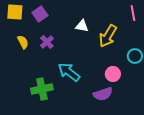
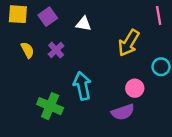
white triangle: (82, 26) -> (83, 24), moved
cyan arrow: (69, 72) -> (82, 86), turned 40
green cross: (42, 89) -> (50, 106), turned 35

